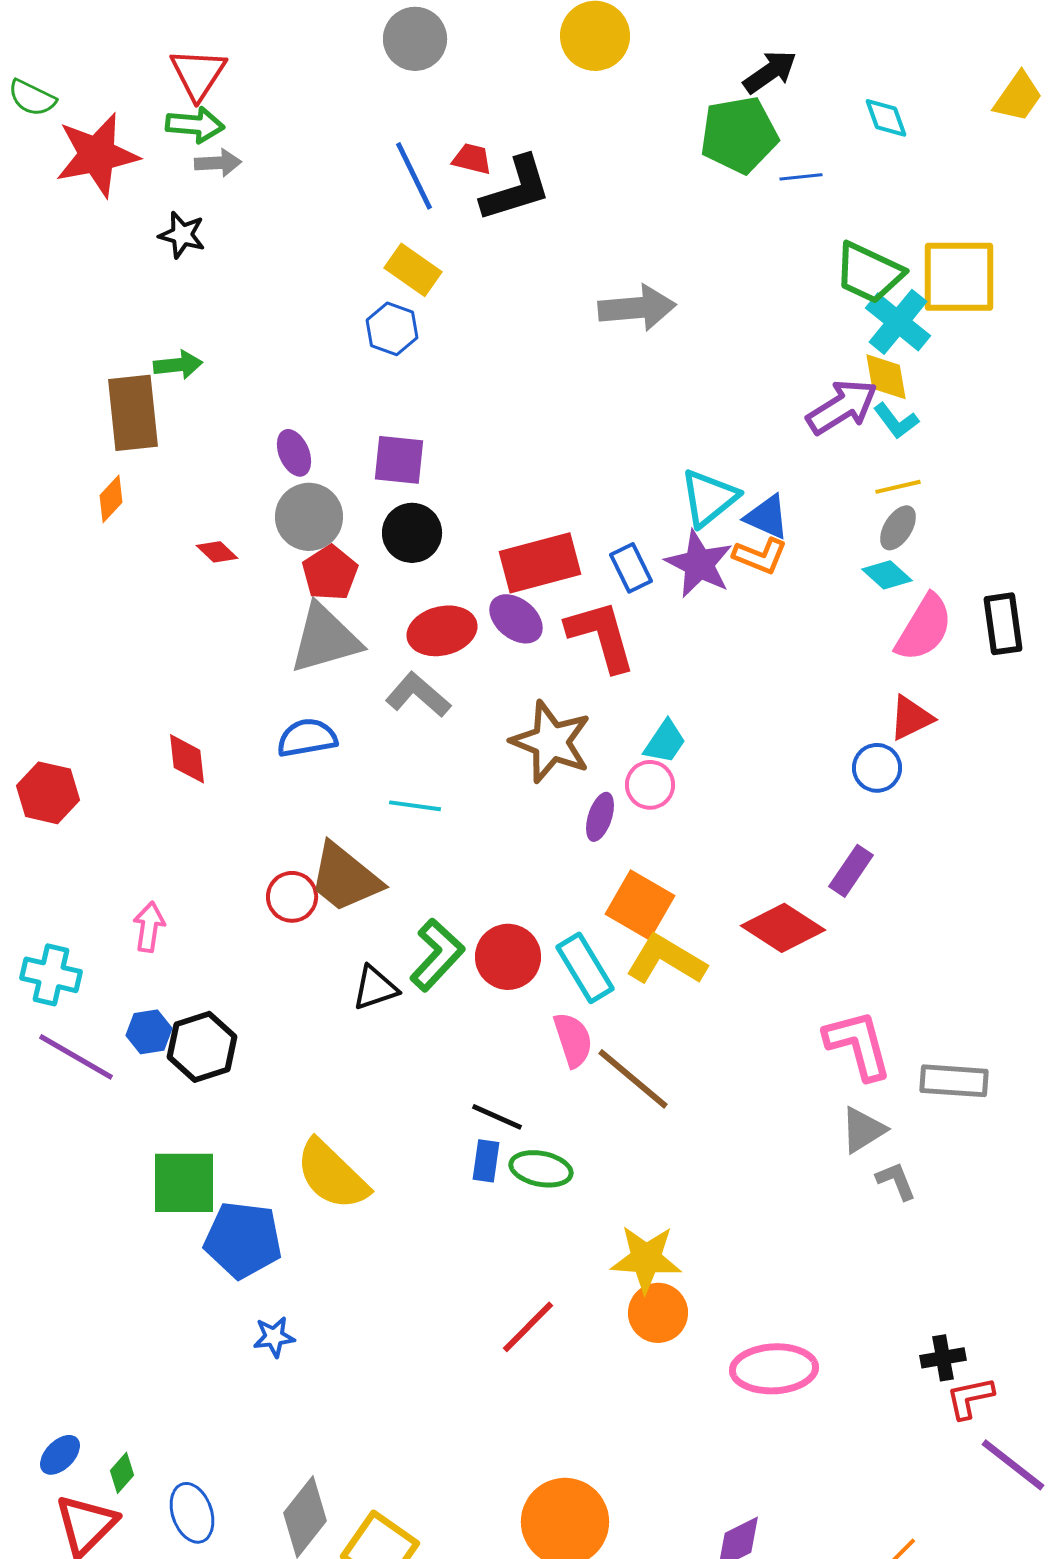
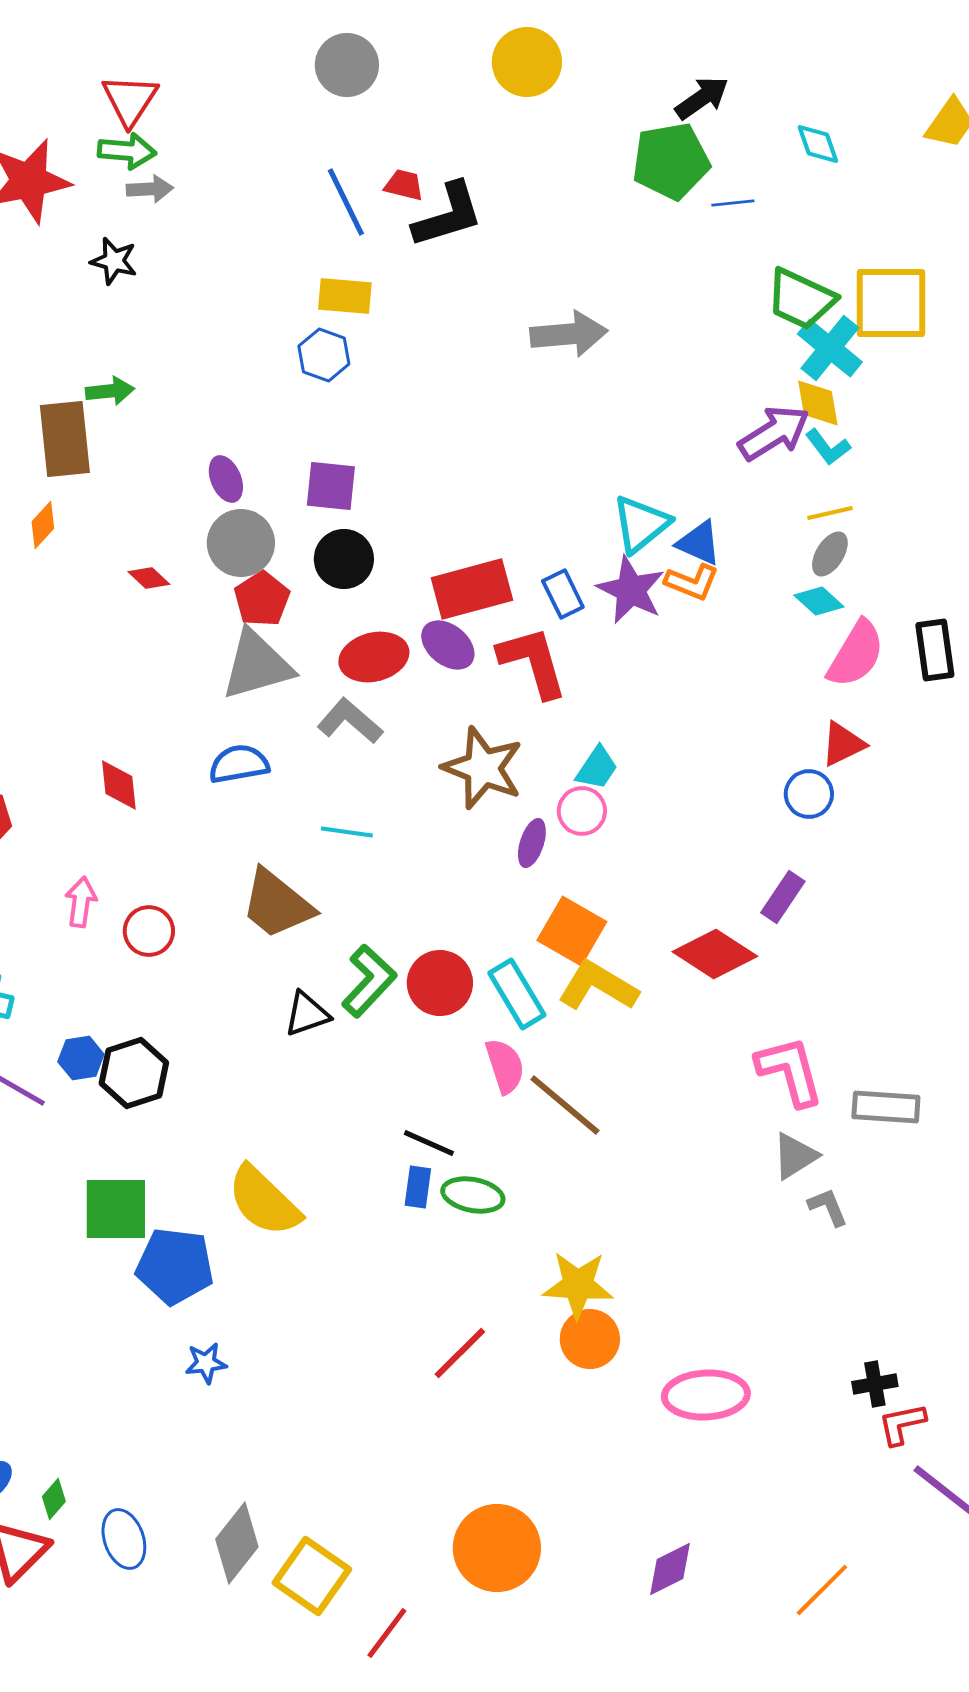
yellow rectangle: (413, 270) -> (345, 296), turned -30
red circle: (292, 897) -> (149, 931), moved
pink arrow: (149, 927) -> (81, 902), moved

